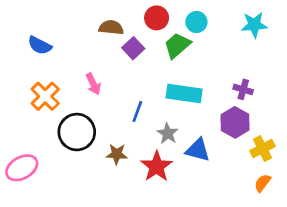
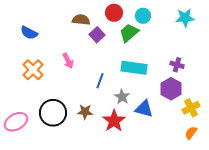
black circle: (77, 132) -> (53, 113), moved

